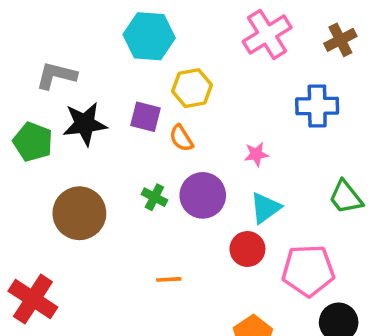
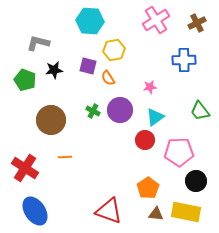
black star: (85, 124) -> (54, 70), size x0.7
orange line: (169, 279) -> (65, 157), moved

